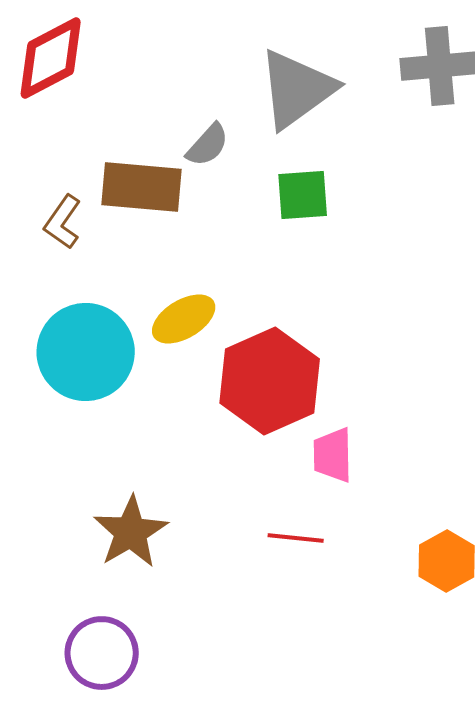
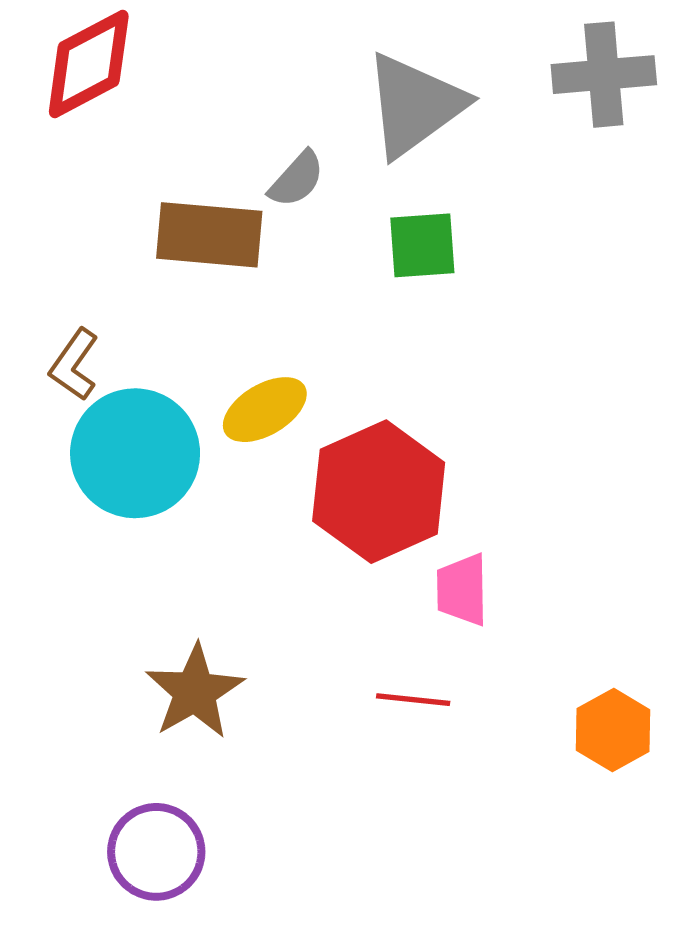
brown L-shape: (63, 222) -> (74, 365), moved

